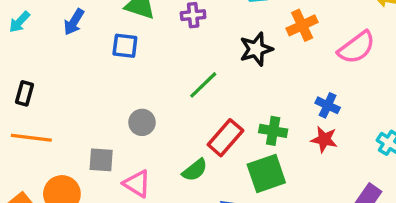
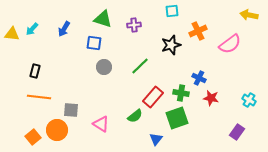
blue cross: (328, 105) -> (199, 78), moved
gray circle: (142, 122) -> (104, 67), moved
gray square: (101, 160) -> (71, 110), moved

